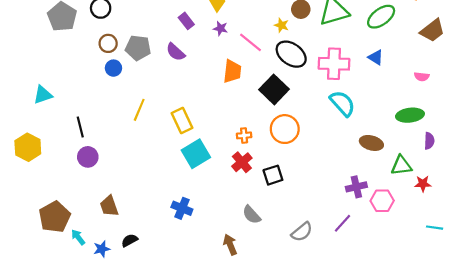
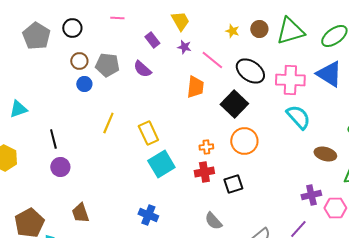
yellow star: (282, 25) -> (232, 31), moved
blue triangle: (376, 57) -> (329, 74), size x1.8
red cross: (242, 162) -> (204, 172), turned 30

